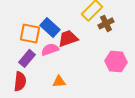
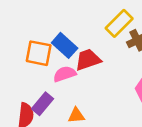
purple rectangle: (27, 58) -> (43, 104), moved

